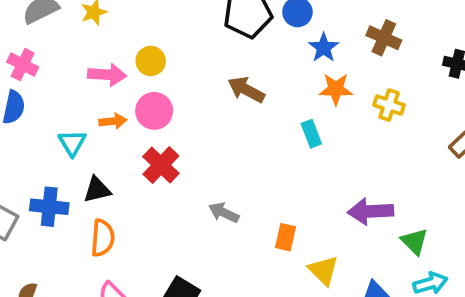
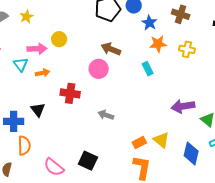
pink circle: (154, 111) -> (99, 69), moved
cyan triangle: (72, 143) -> (21, 64), moved
red cross: (161, 165) -> (70, 93), turned -30
black triangle: (97, 190) -> (38, 110), turned -49
orange rectangle: (285, 237) -> (139, 143), moved, turned 56
orange semicircle: (103, 238) -> (24, 146), moved

